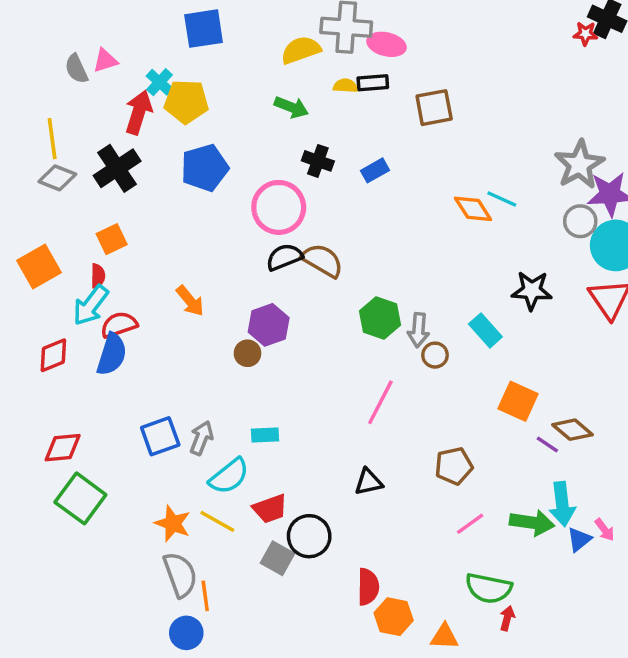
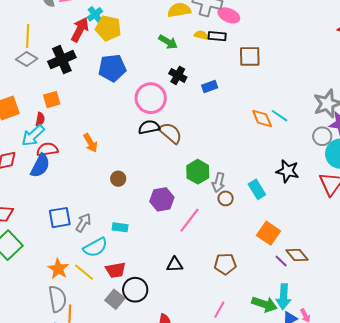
purple hexagon: (269, 325) -> (162, 199), moved
pink line: (470, 524) -> (219, 310), moved, turned -36

